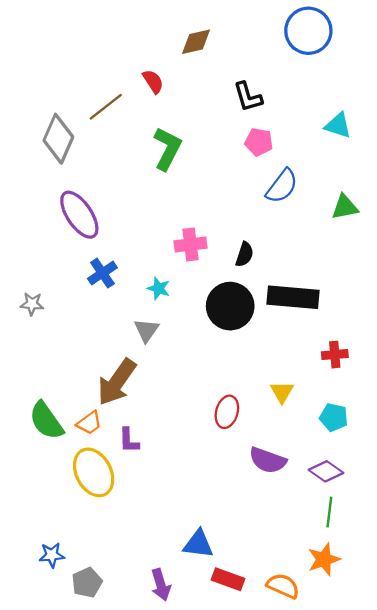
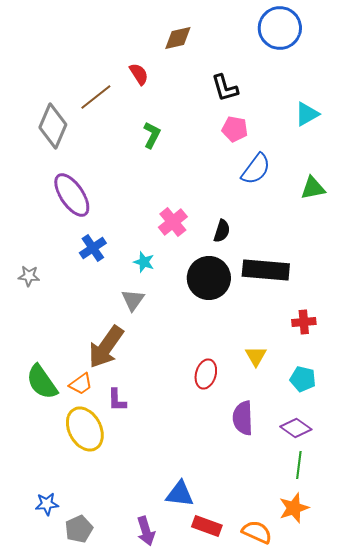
cyan triangle: (338, 125) -> (307, 114), turned -48
green L-shape: (167, 149) -> (152, 135), size x0.7
pink cross: (191, 244) -> (173, 222), turned -32
purple semicircle: (268, 460) -> (243, 418), turned 68

